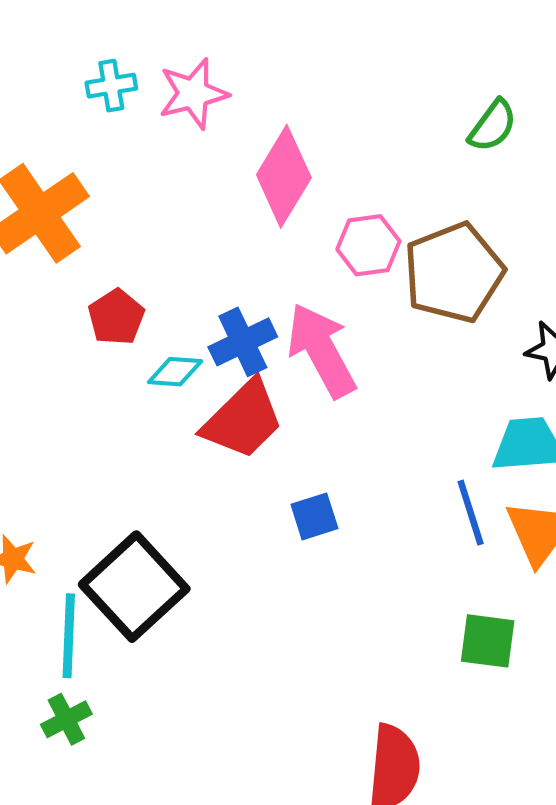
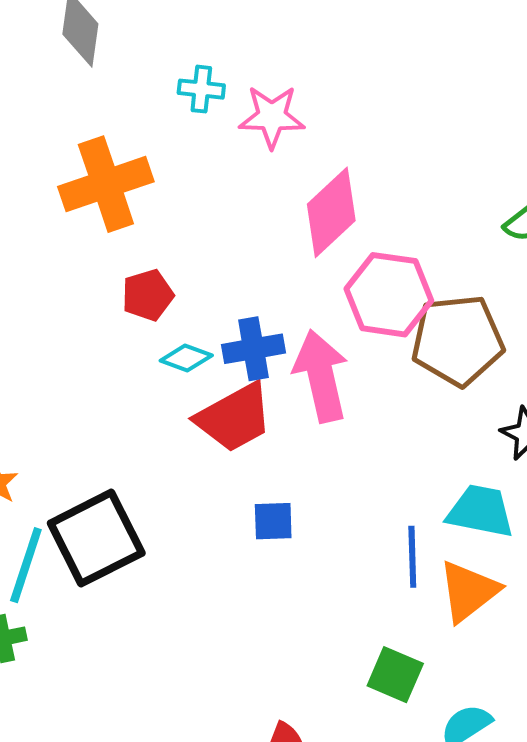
pink hexagon: (368, 245) -> (389, 295), size x1.5

